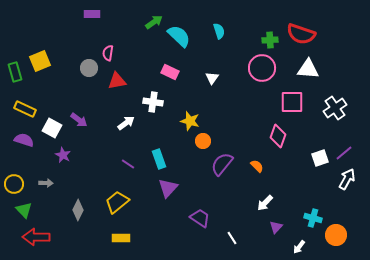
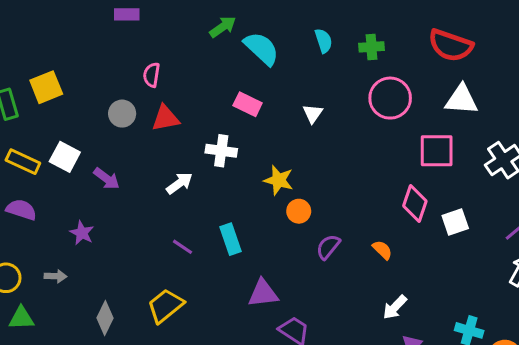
green cross: (270, 40) -> (372, 47), moved
gray circle: (89, 68) -> (122, 114), moved
white square: (52, 128) -> (65, 157), moved
white square: (320, 158) -> (455, 222), moved
purple semicircle: (222, 164) -> (328, 247), size x0.7
purple triangle: (168, 188) -> (263, 293), moved, turned 40
green triangle: (24, 210) -> (21, 318), turned -48

